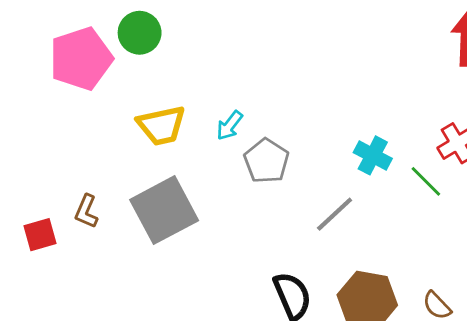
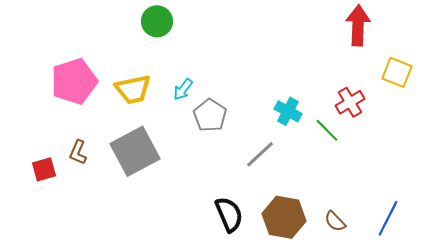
green circle: (140, 33) -> (157, 21), moved
pink pentagon: (81, 59) -> (74, 81), moved

